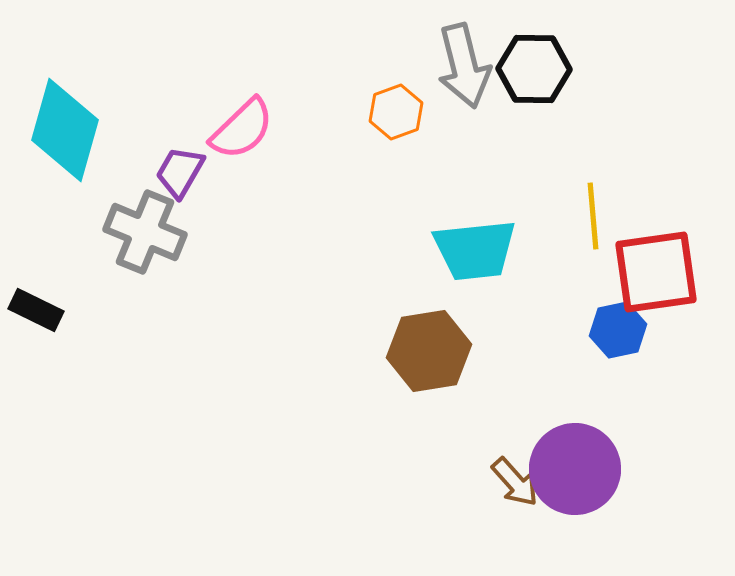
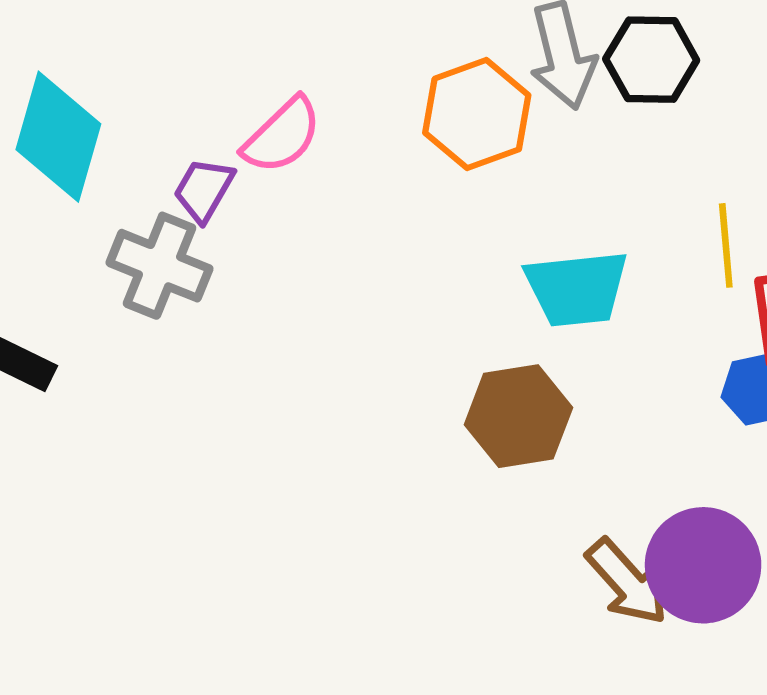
orange hexagon: (396, 112) -> (477, 114), size x1.6
brown arrow: (515, 482) -> (627, 582), size x1.4

